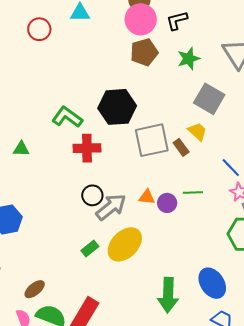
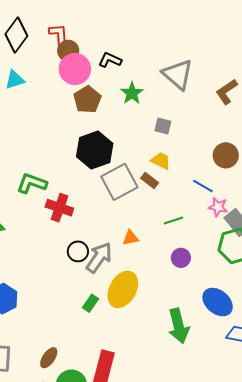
black L-shape: (177, 21) -> (110, 60), turned 55
gray square: (209, 99) -> (163, 126), size x0.6
black hexagon: (117, 107) -> (95, 150), moved
red cross: (87, 148) -> (59, 208), turned 36
purple circle: (167, 203) -> (181, 258), moved

